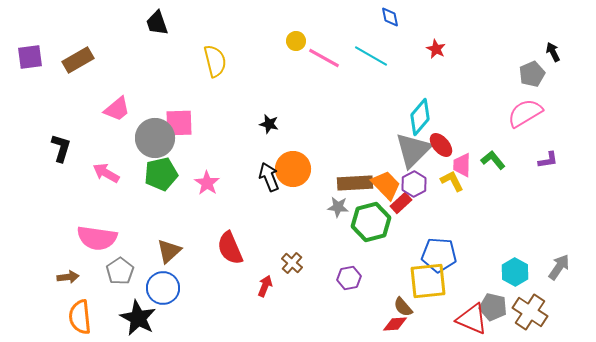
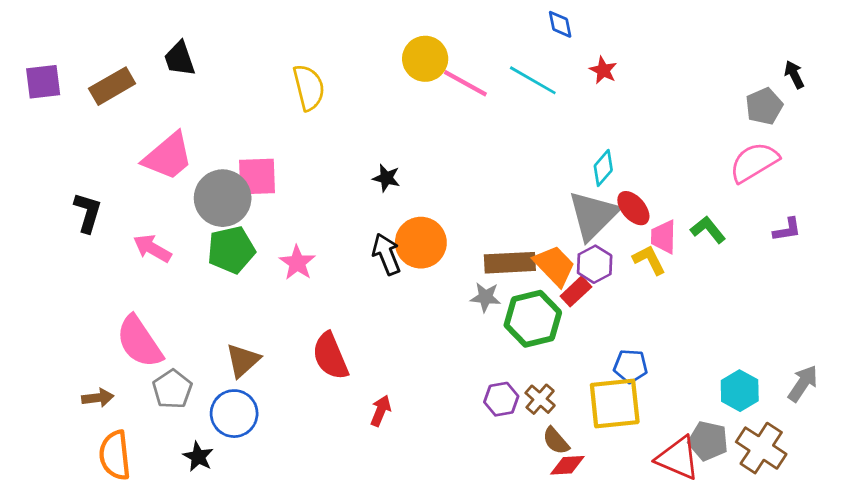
black trapezoid: (157, 23) -> (180, 59), moved
yellow circle: (296, 41) -> (425, 59), size x1.6
red star: (436, 49) -> (603, 70), moved
pink trapezoid: (117, 109) -> (168, 156), size x1.4
cyan diamond: (420, 117) -> (603, 168), size x0.7
pink semicircle: (97, 238) -> (139, 342), turned 48
blue pentagon: (439, 255) -> (631, 366), size x0.7
brown cross: (292, 263) -> (540, 399), moved
brown semicircle: (403, 307) -> (556, 441), moved
black star: (138, 318) -> (198, 457), size x0.6

